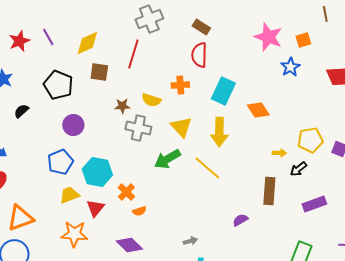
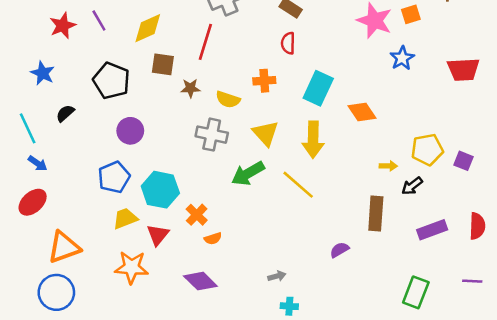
orange square: (303, 40) -> (411, 14), moved
red semicircle: (199, 55) -> (288, 43), size x0.7
brown star: (122, 106) -> (190, 88), moved

